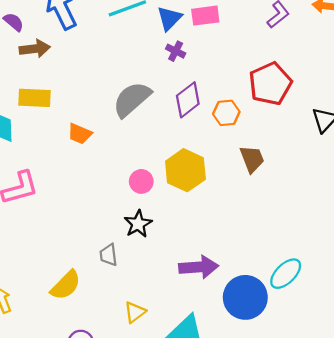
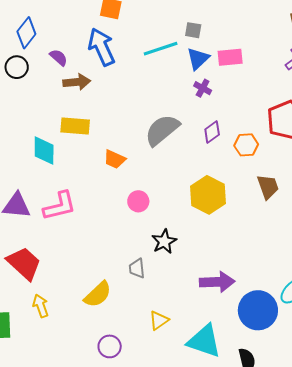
purple diamond: (188, 100) -> (212, 132), size x0.7
pink circle: (141, 181) -> (138, 201), moved

